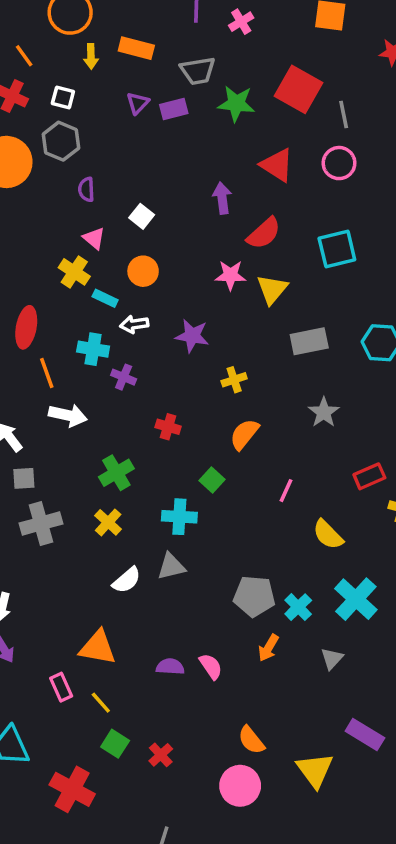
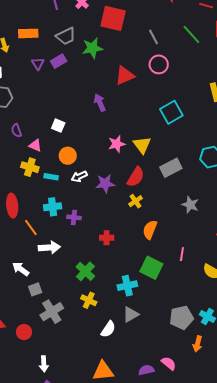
red square: (299, 89) -> (113, 18), moved
red triangle: (277, 165) -> (125, 75), turned -40
purple semicircle: (86, 189) -> (16, 131), moved
red semicircle: (264, 233) -> (136, 177), moved
white arrow: (134, 324) -> (79, 177), moved
green square: (212, 480) -> (151, 268), moved, size x1.6

